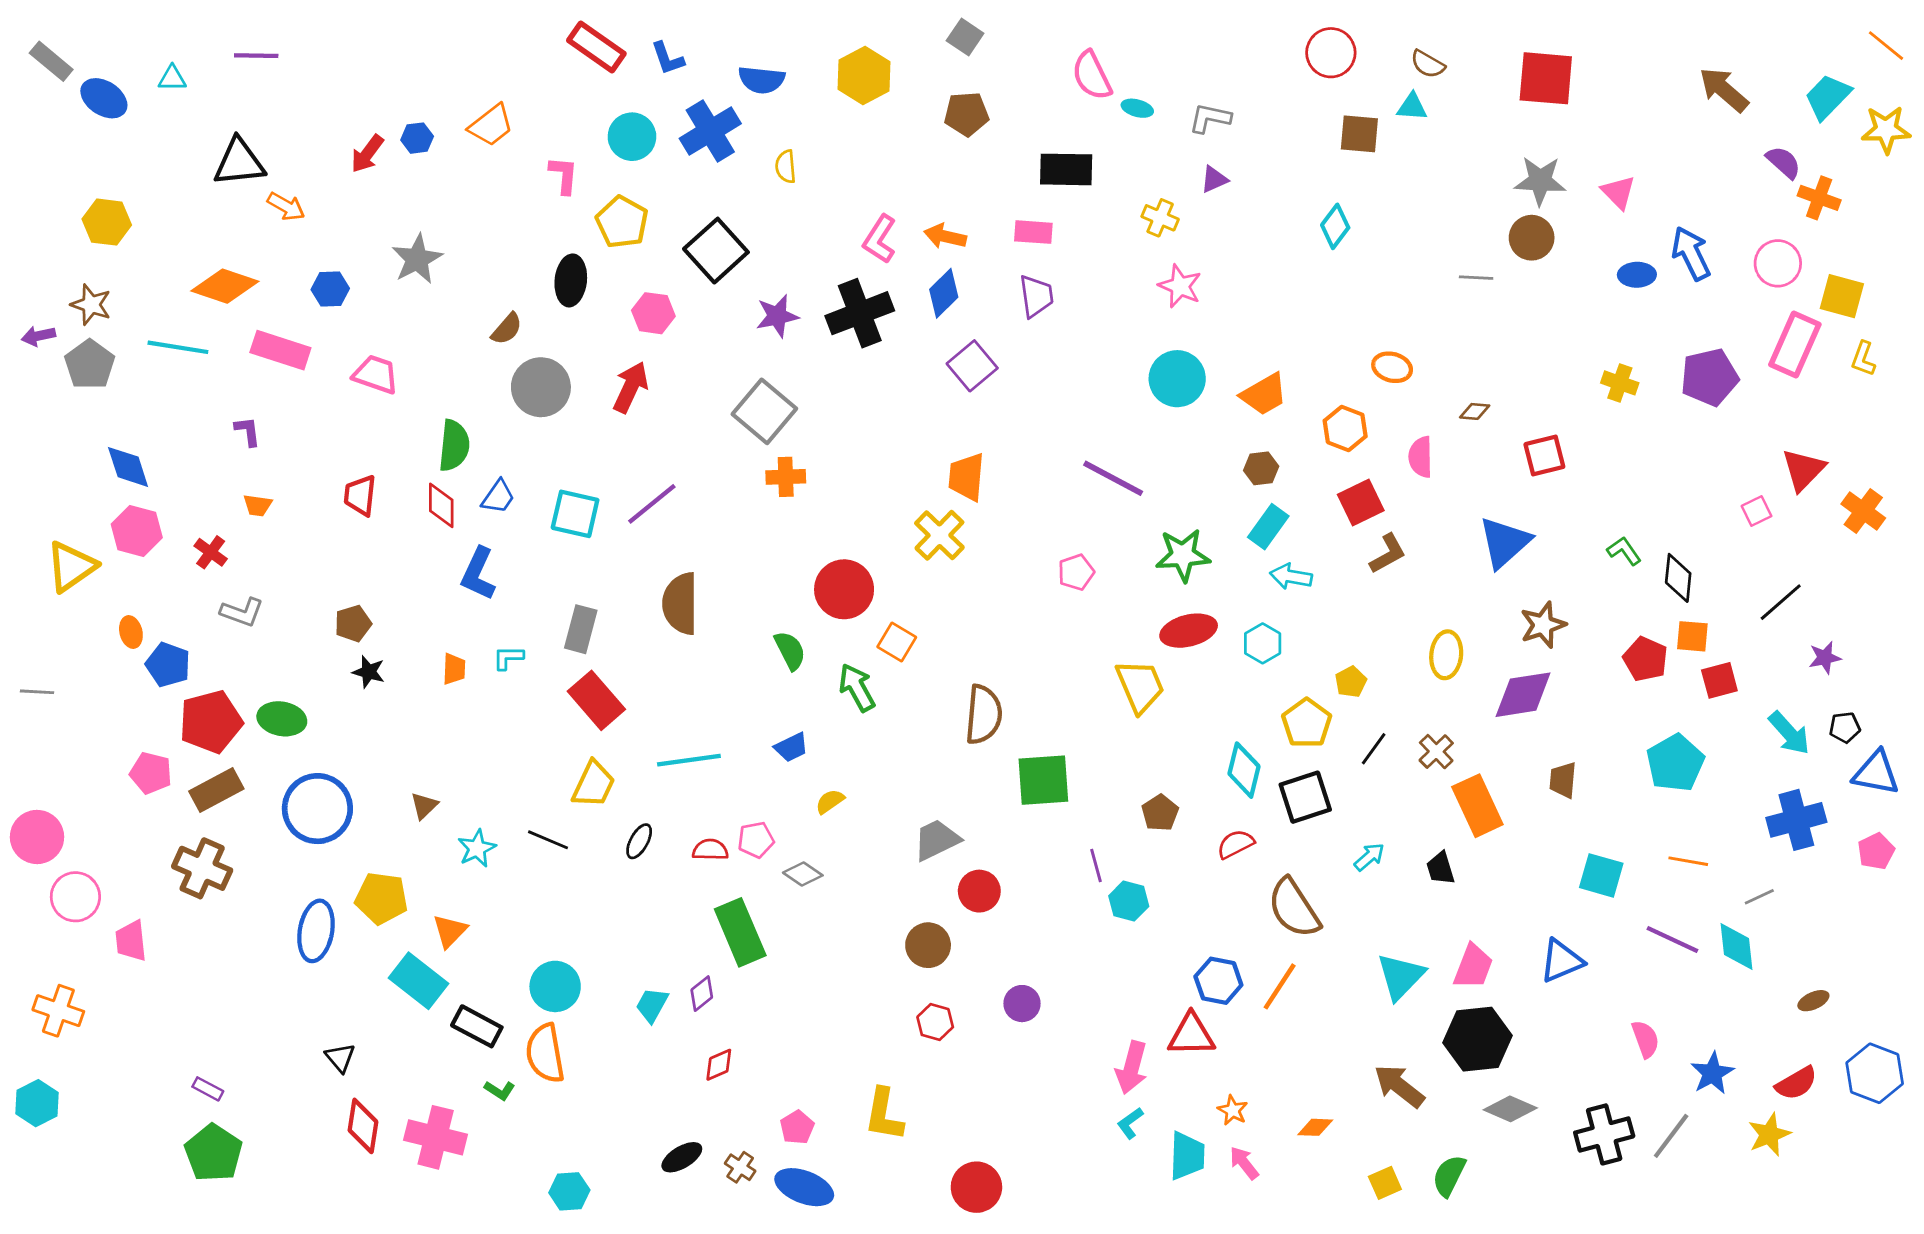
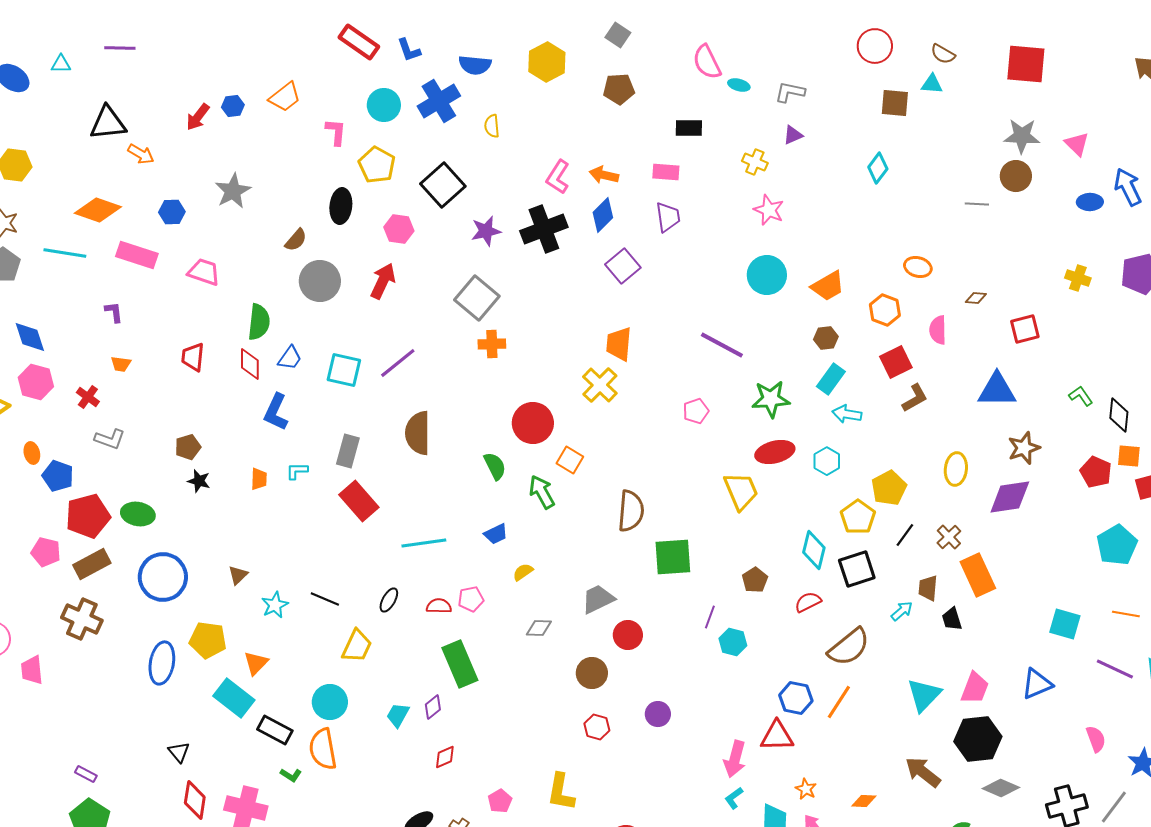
black rectangle: (1066, 169) -> (689, 128), size x0.7
blue triangle: (1505, 542) -> (997, 390), turned 42
yellow pentagon: (1351, 682) -> (889, 488), size x1.6
brown trapezoid: (1563, 780) -> (928, 588), moved
yellow trapezoid: (594, 784) -> (357, 646), moved
purple line: (1096, 865) -> (710, 617), turned 35
gray diamond: (803, 874) -> (539, 628), moved, turned -32
brown semicircle: (1294, 908) -> (849, 647), turned -96

